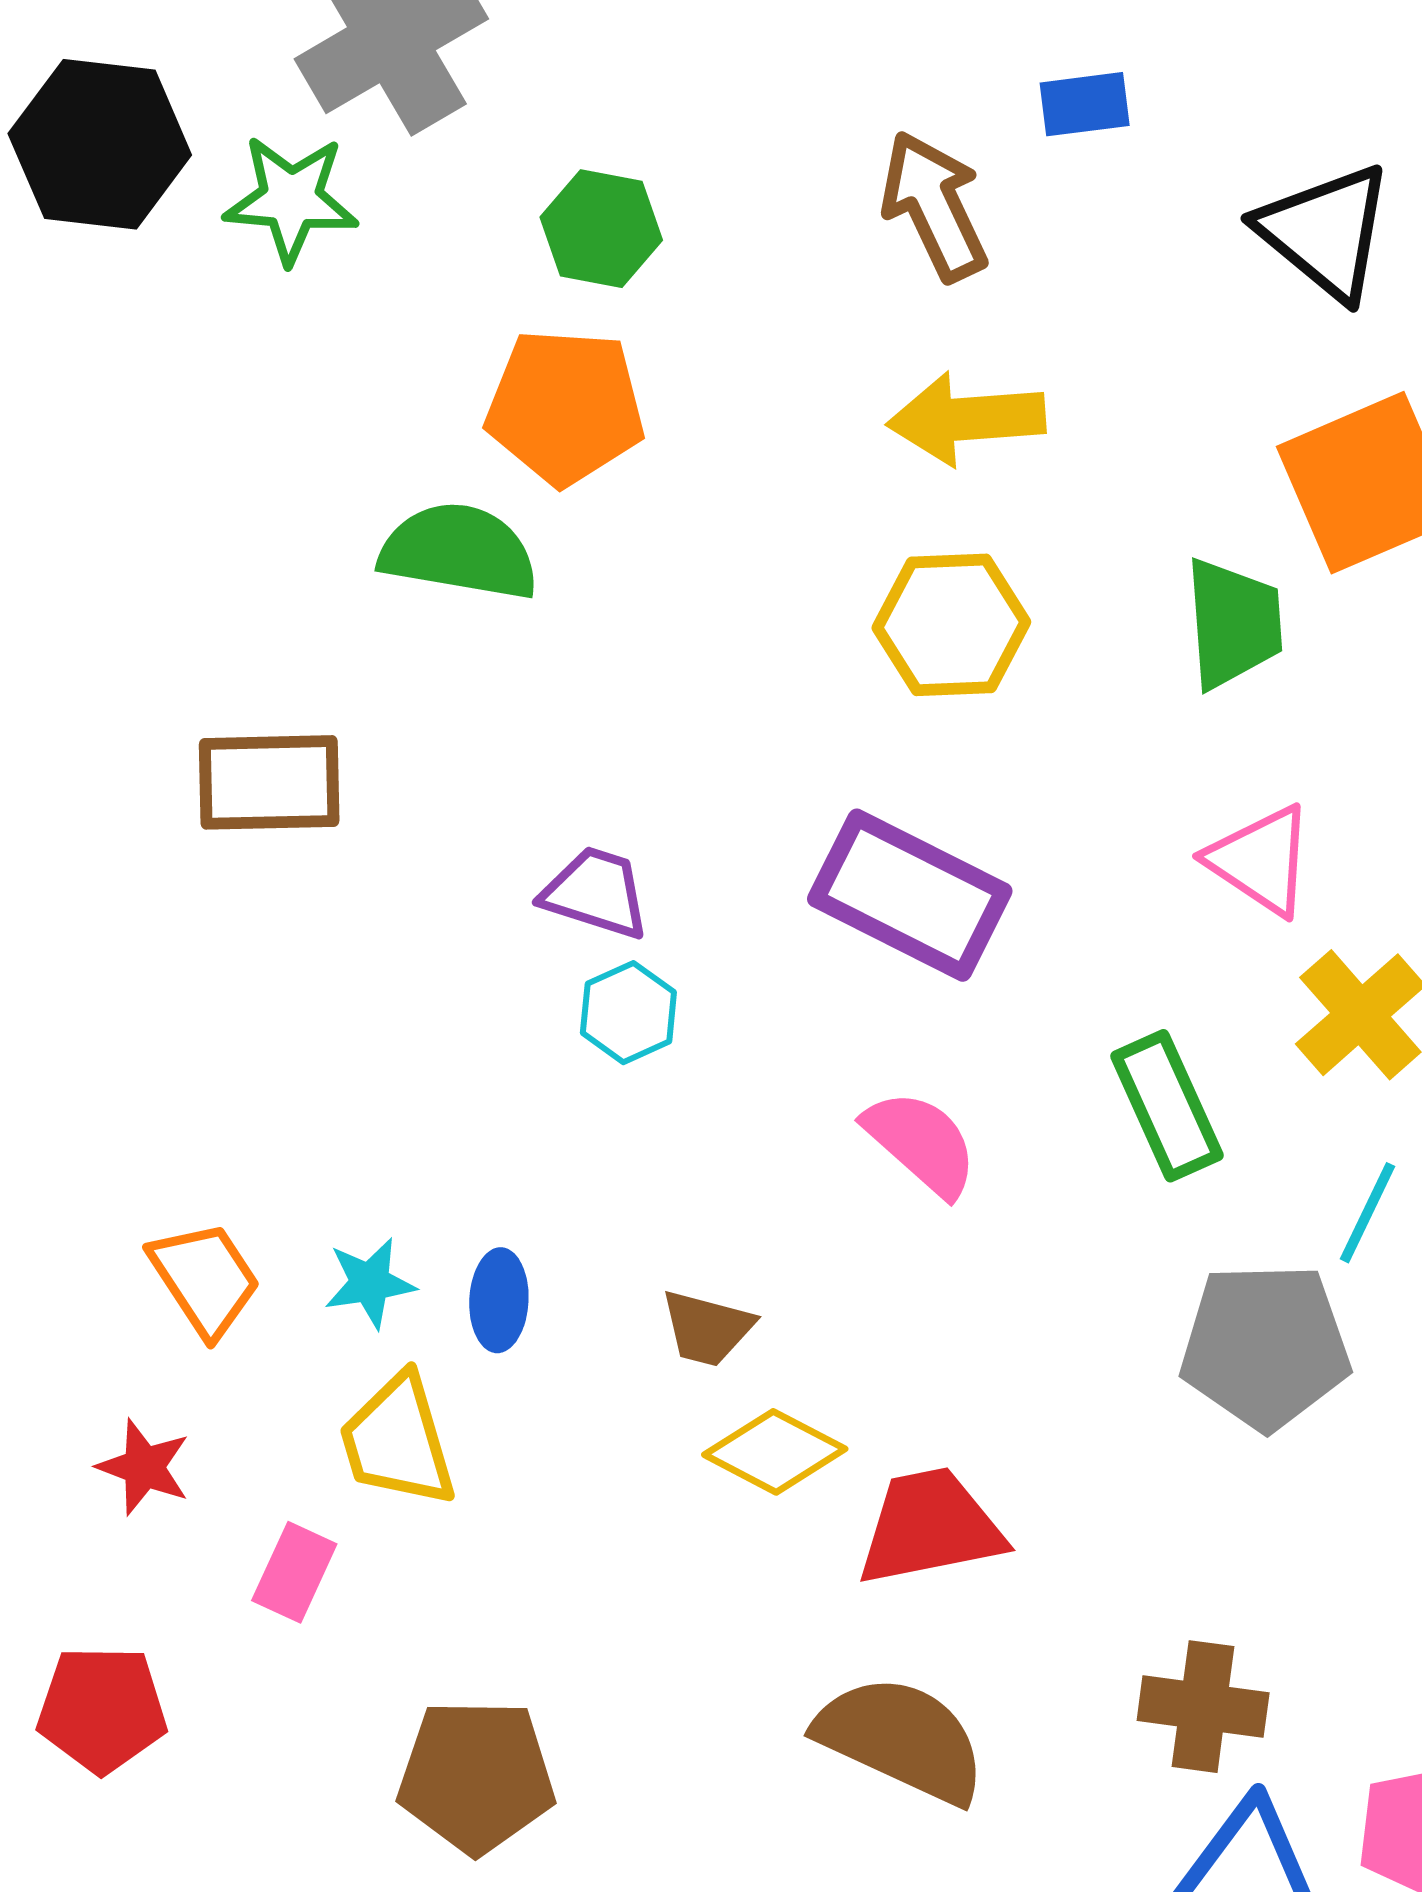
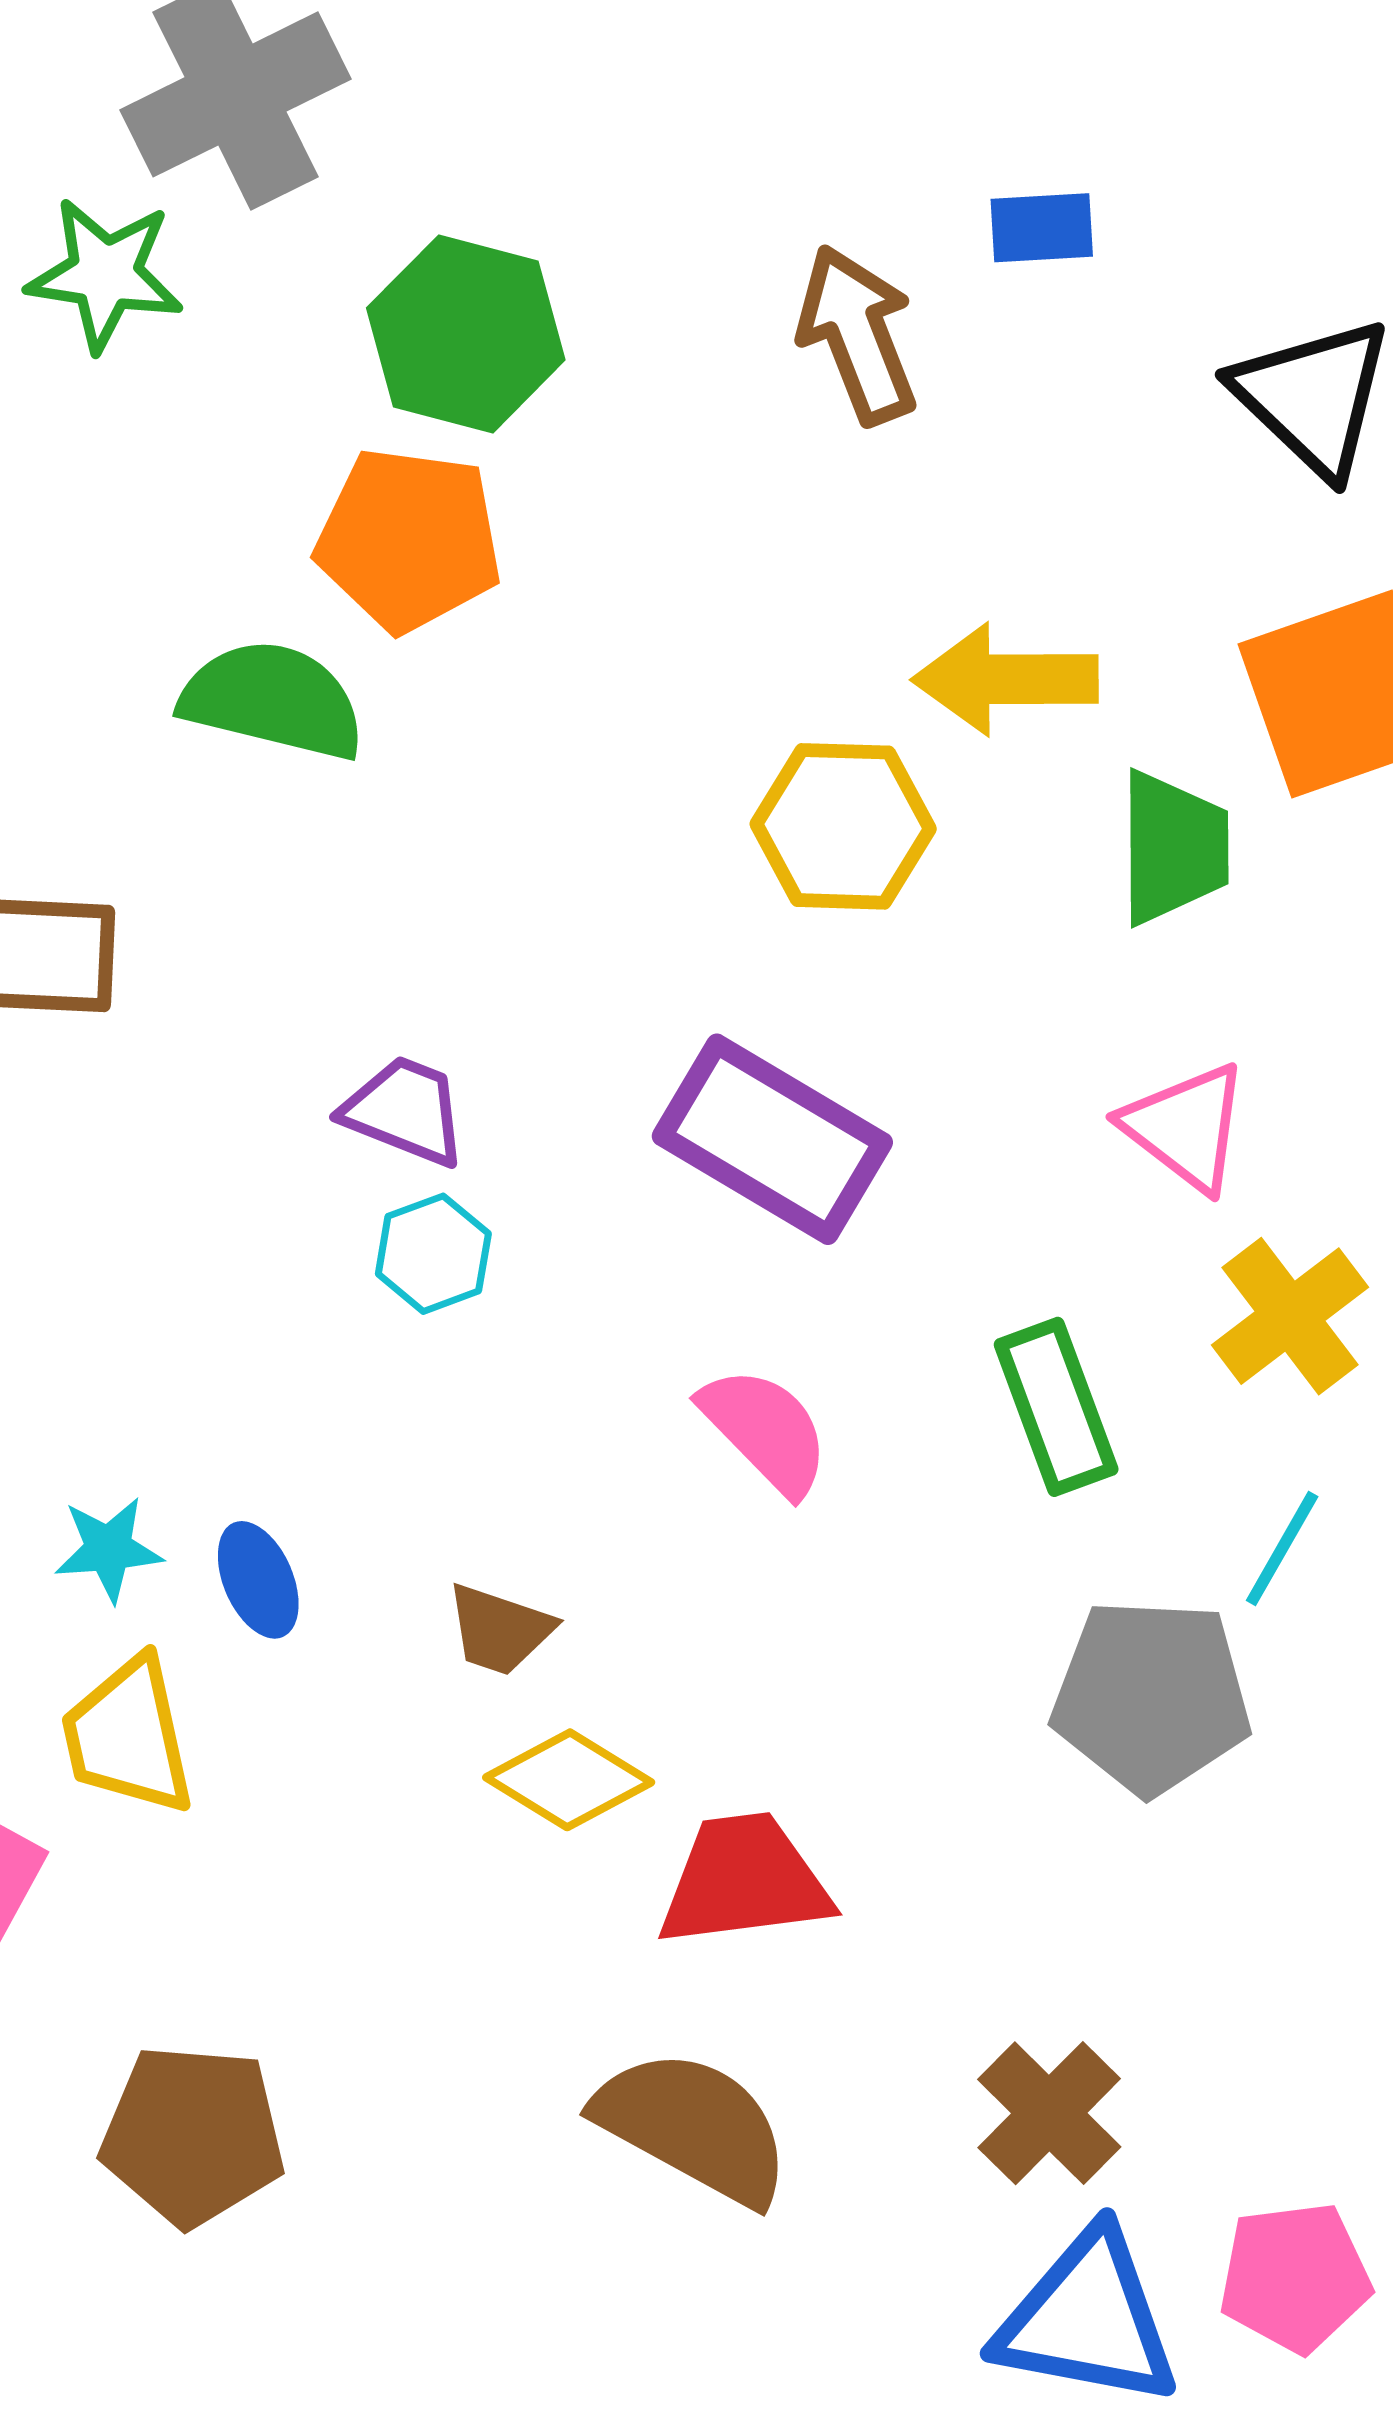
green hexagon: (601, 229) -> (466, 334), size x1.4
yellow arrow: (966, 419) -> (1005, 679), moved
blue ellipse: (499, 1300) -> (258, 1580), turned -30
brown cross: (1203, 1707) -> (1049, 2113), turned 33

